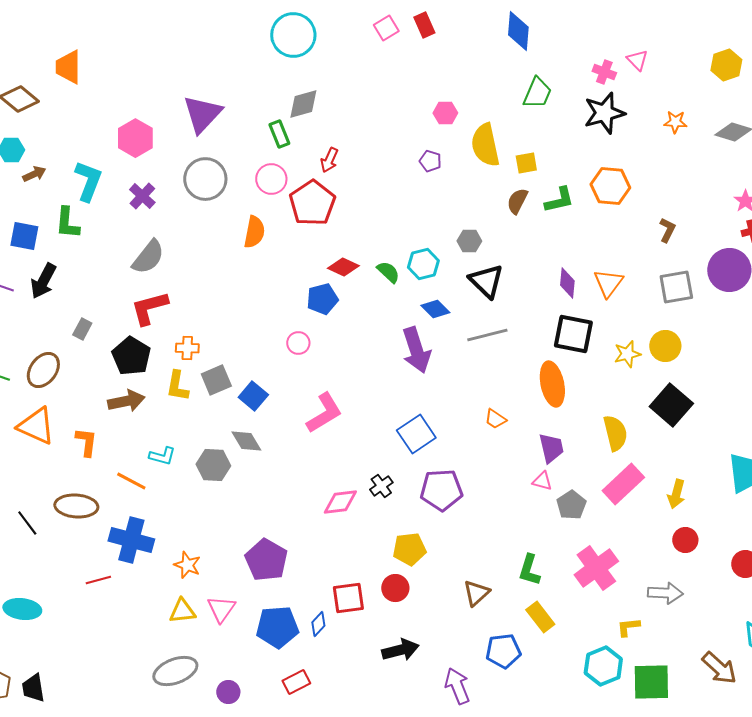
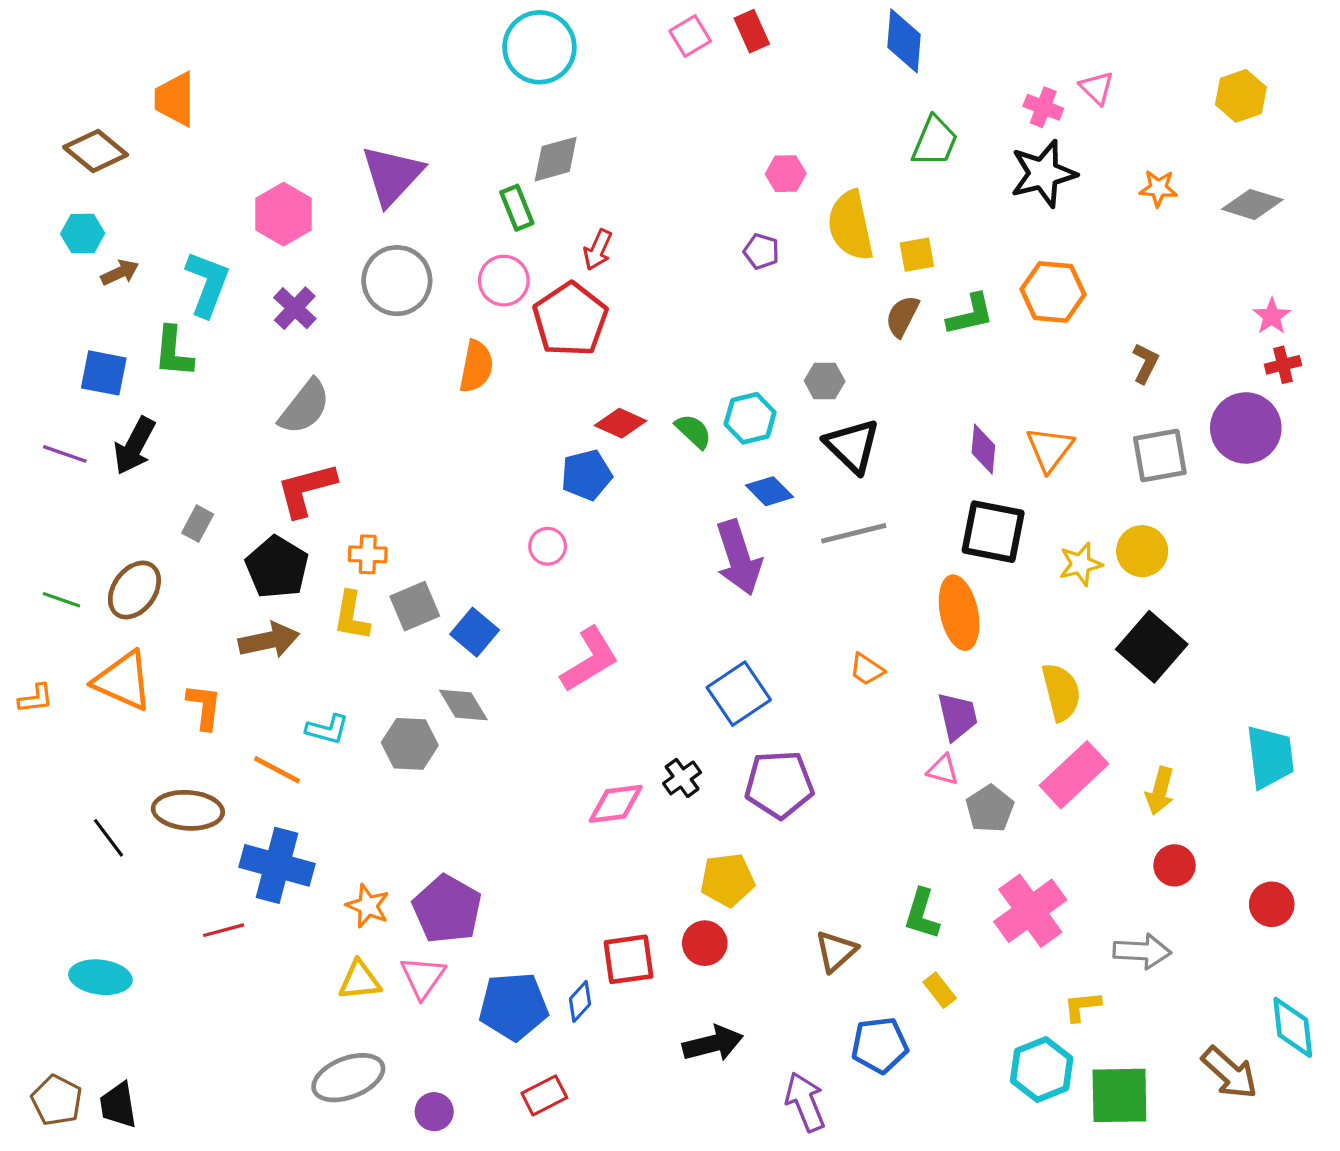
purple pentagon: (266, 560) -> (447, 909), moved
yellow rectangle: (540, 617) -> (940, 990), size x0.7

